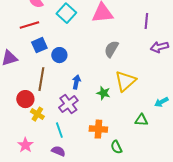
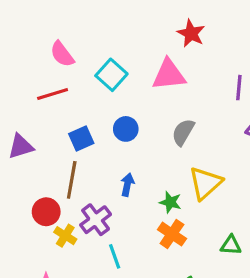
blue square: (39, 45) -> (81, 139), moved
blue circle: (59, 55) -> (126, 129), moved
purple cross: (68, 104) -> (96, 220), moved
orange cross: (98, 129) -> (172, 234), moved, turned 30
cyan line: (59, 130) -> (115, 256), moved

